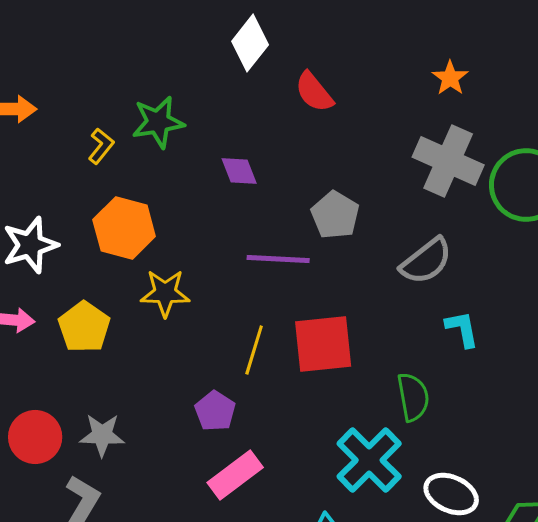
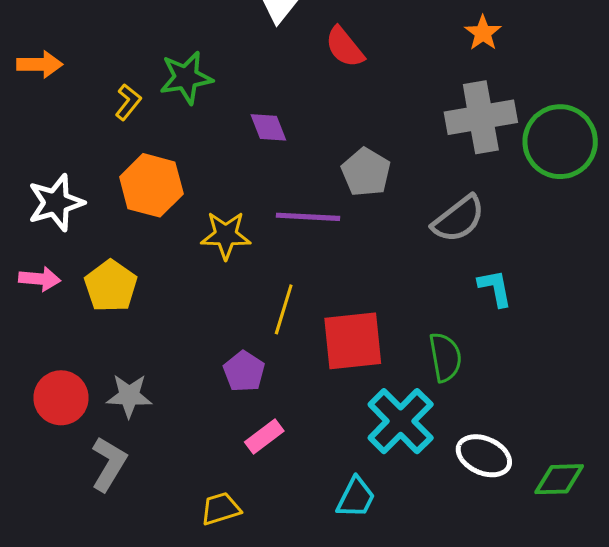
gray cross: (448, 161) -> (481, 117), turned -34
yellow star: (165, 293) -> (226, 235), moved
red square: (323, 344) -> (353, 341), moved
pink rectangle: (235, 475) -> (264, 436), size x0.7

